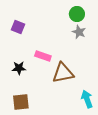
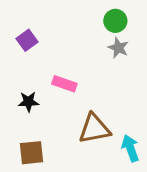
purple square: (18, 27) -> (27, 40), turned 32
brown triangle: (63, 73) -> (94, 129), moved

